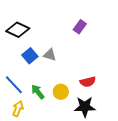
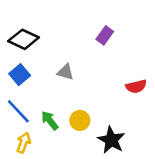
blue square: (30, 56) -> (20, 75), moved
red semicircle: (88, 82) -> (136, 86), moved
black star: (85, 107) -> (111, 140), turned 30

